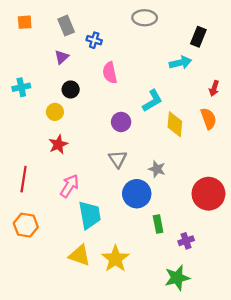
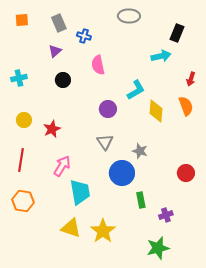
yellow circle: (55, 112) -> (24, 120), moved
red circle: (208, 194) -> (186, 173), size x0.6

